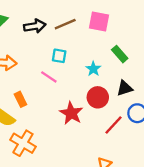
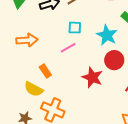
cyan star: (93, 69) -> (107, 35), size x1.5
pink line: (49, 77) -> (68, 48), turned -56

